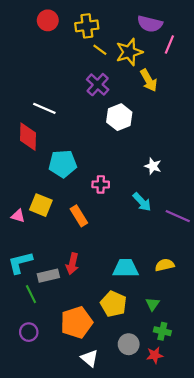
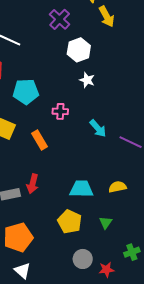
white star: (153, 166) -> (87, 80), moved
orange pentagon: (77, 322) -> (18, 237), moved
green cross: (162, 331) -> (132, 252), moved, turned -35
white triangle: (90, 358) -> (22, 271), moved

